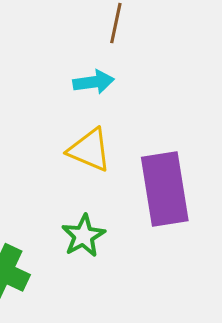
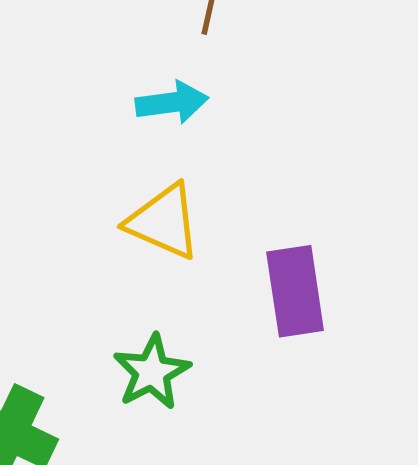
purple rectangle: (165, 189) -> (295, 291), size x0.7

